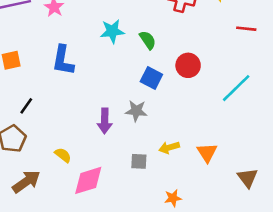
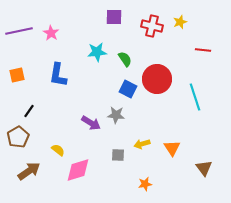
red circle: (188, 65) -> (157, 79), size x1.5
cyan line: (236, 88) -> (195, 97), turned -64
purple arrow: (105, 121) -> (91, 123), turned -60

